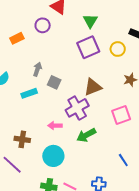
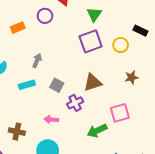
gray square: (54, 82) -> (57, 85), moved
purple cross: (77, 108) -> (75, 103), size x0.7
green arrow: (86, 135) -> (97, 131), moved

